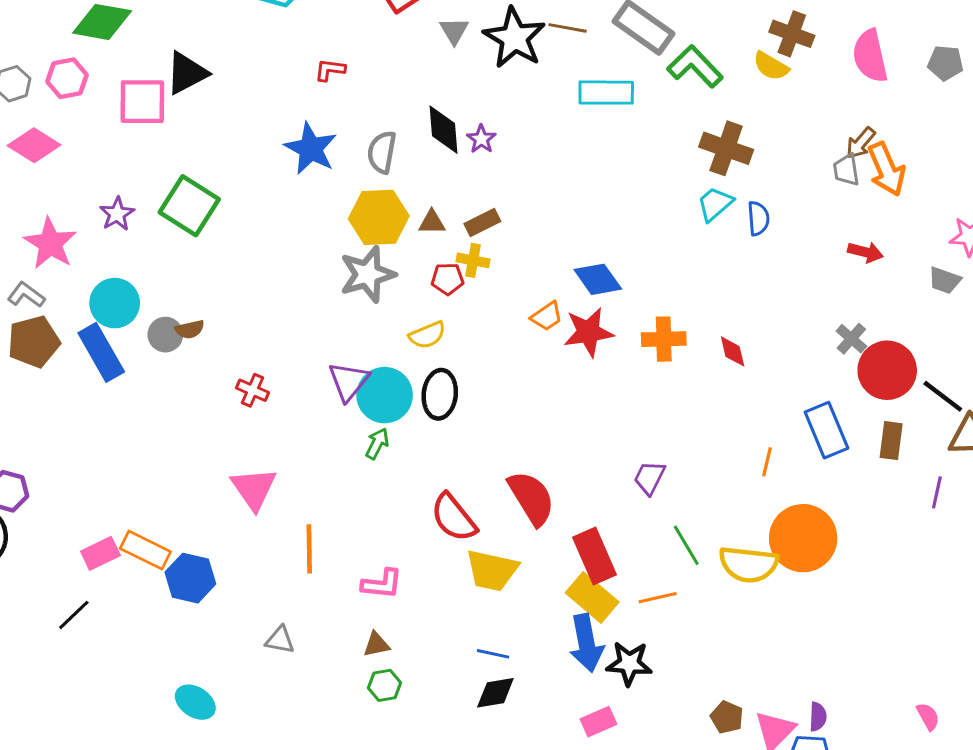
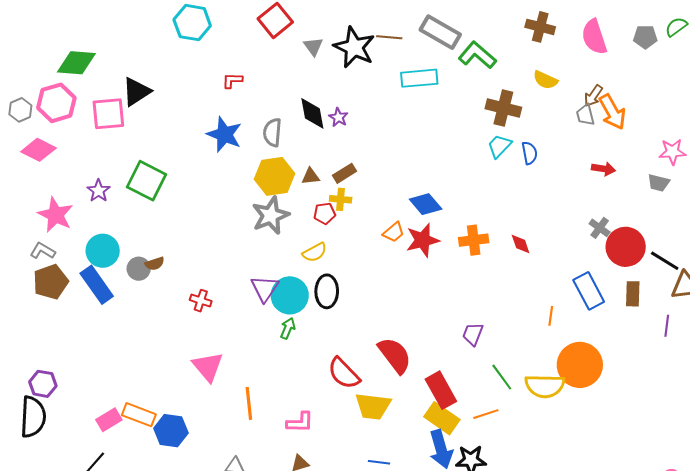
yellow semicircle: (771, 66) -> (545, 80), moved
pink hexagon: (67, 78) -> (56, 103), size x1.4

